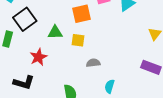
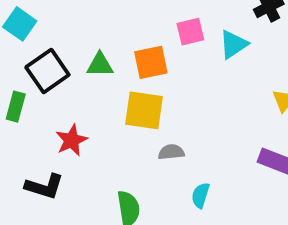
green triangle: (55, 32) -> (100, 65), moved
yellow square: (78, 40) -> (144, 110), size x1.6

